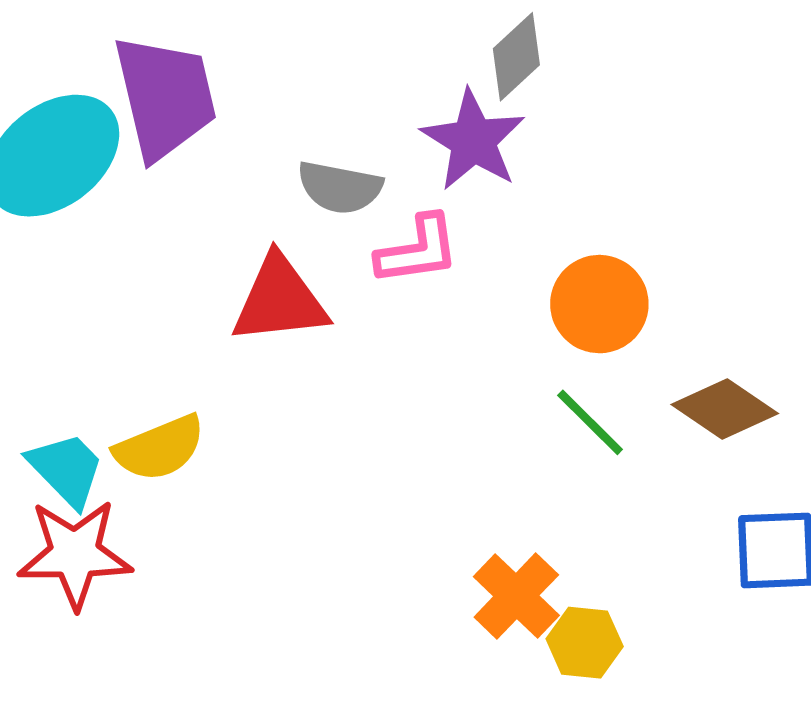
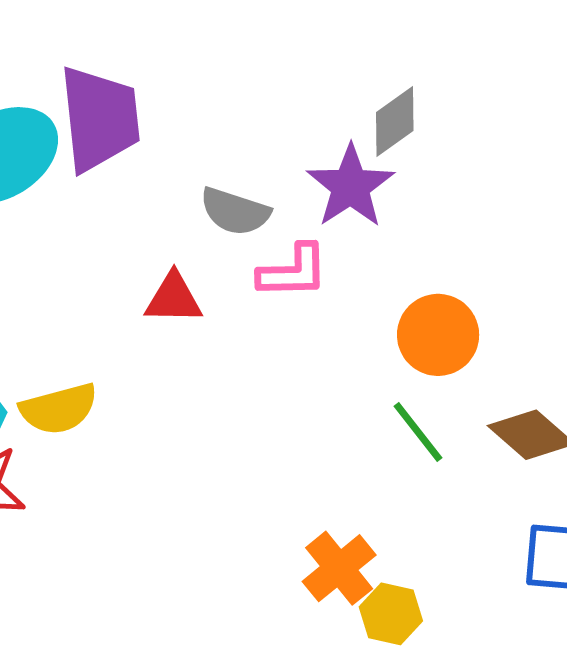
red triangle: (280, 300) -> (174, 298), size x0.7

